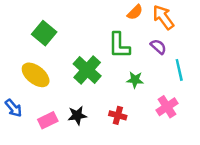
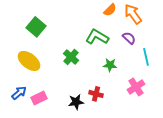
green L-shape: (119, 45) -> (97, 37), turned 120
green cross: (87, 70) -> (71, 57), size x0.7
blue arrow: (13, 108) -> (19, 93), moved, turned -91
black star: (77, 115) -> (76, 102), moved

